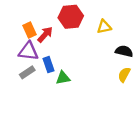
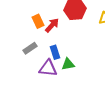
purple triangle: (28, 51) -> (48, 68), moved
gray rectangle: (27, 72) -> (30, 48), moved

